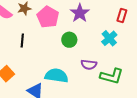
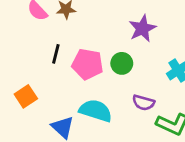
pink pentagon: (48, 17) -> (88, 64), moved, turned -30

